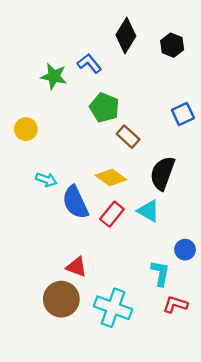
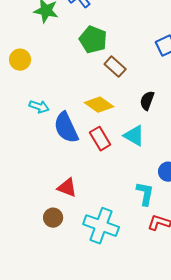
black semicircle: (162, 173) -> (147, 101), size x0.6
red rectangle: (112, 214) -> (100, 139), turned -70
brown circle: (61, 299) -> (53, 218), size x0.6

